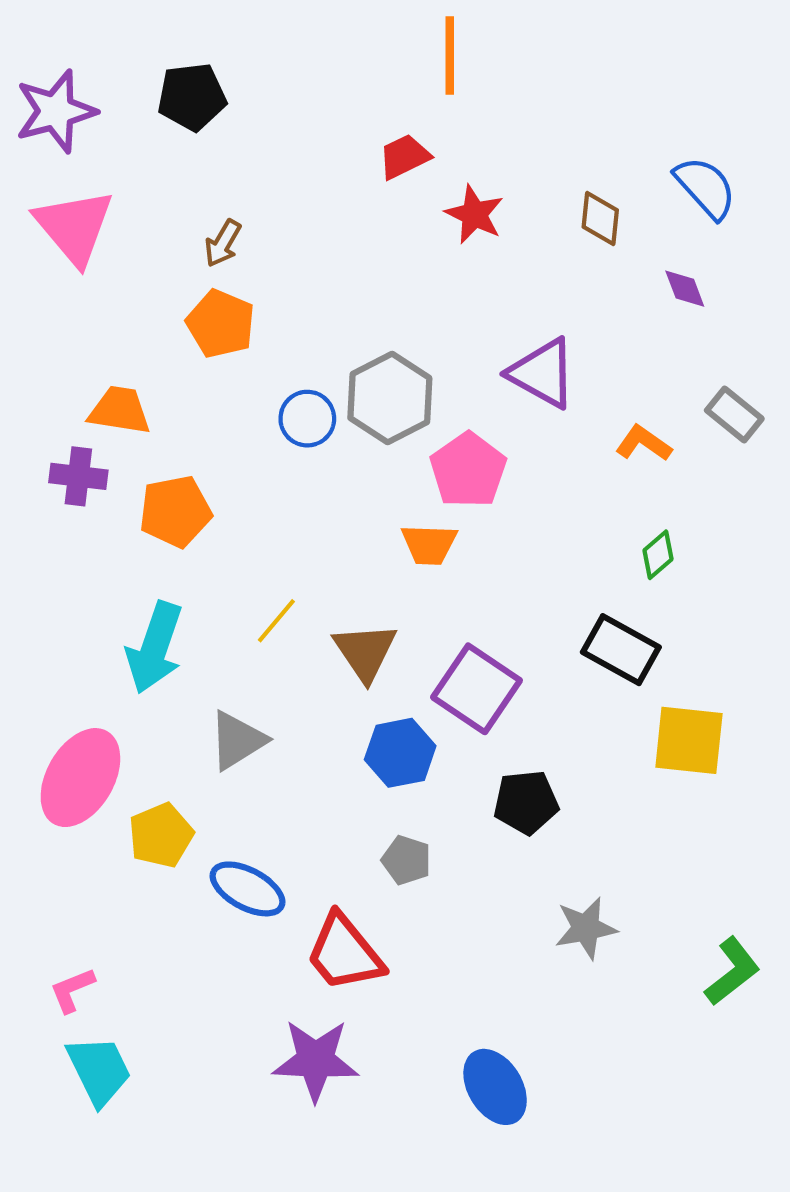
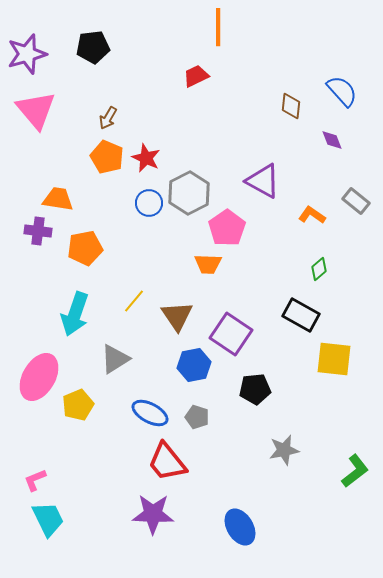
red star: (474, 214) -> (146, 158), moved
blue ellipse: (248, 889) -> (150, 413), moved

